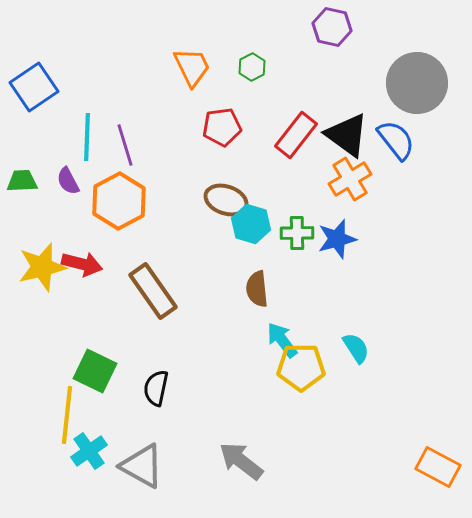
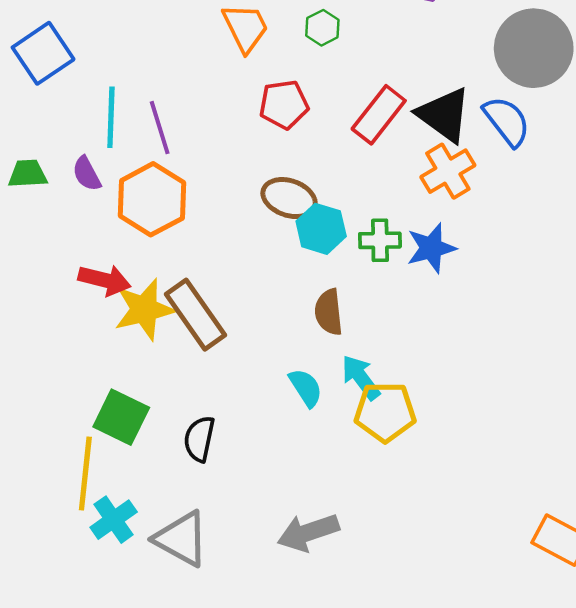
yellow star: (42, 267) -> (144, 309), moved
cyan semicircle: (356, 348) -> (306, 388), moved
gray arrow: (241, 461) -> (308, 532), turned -57

